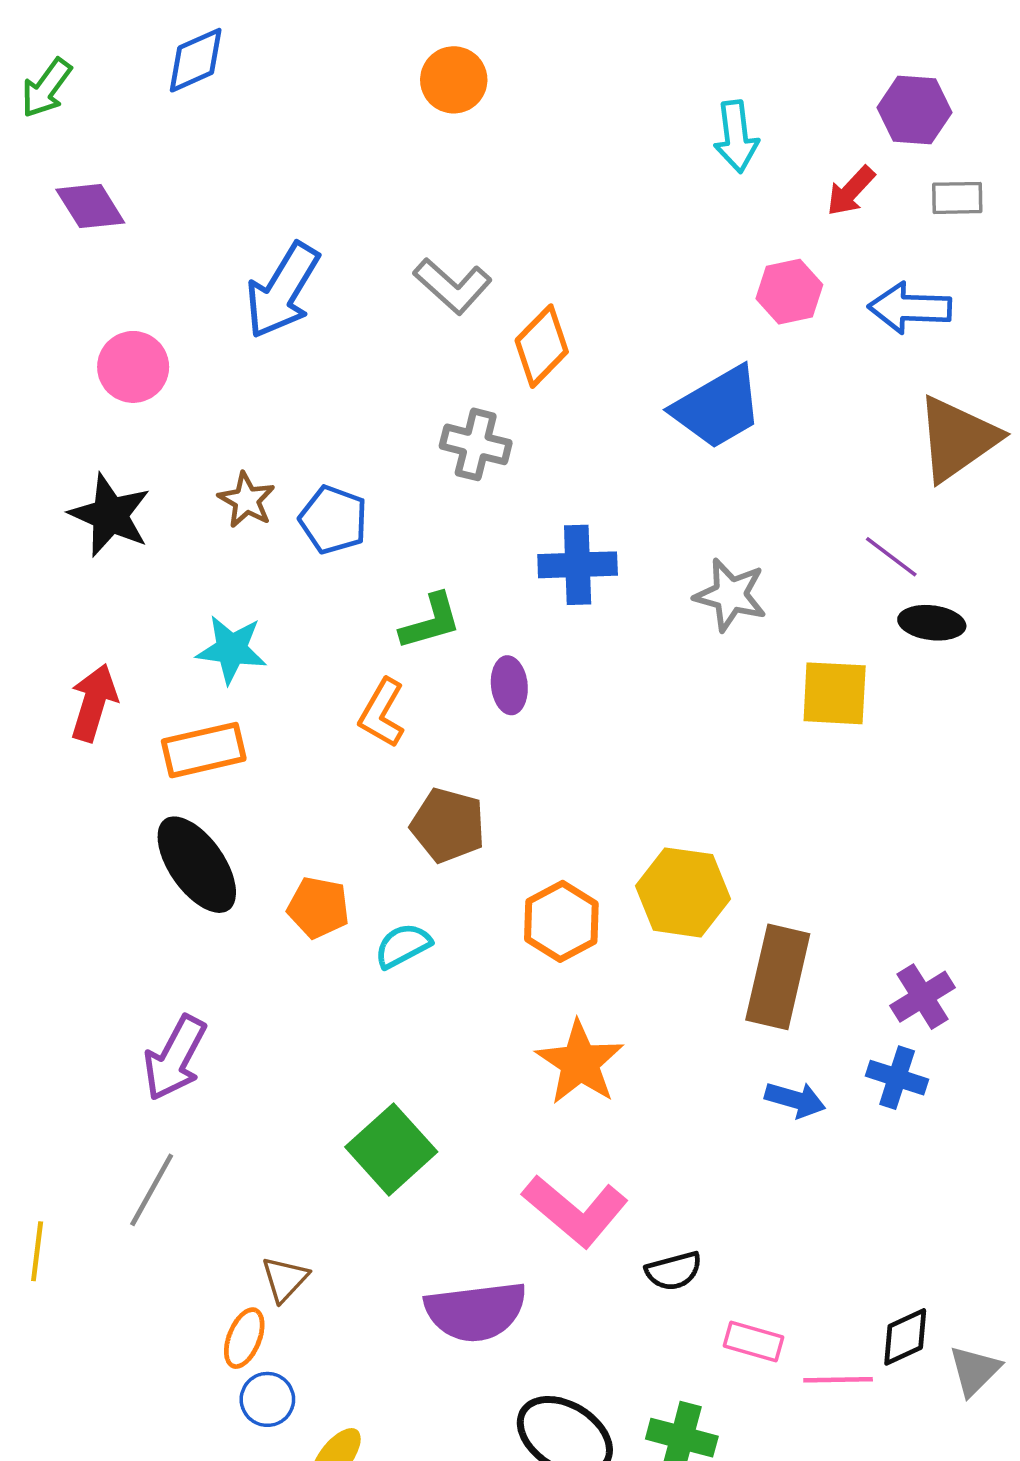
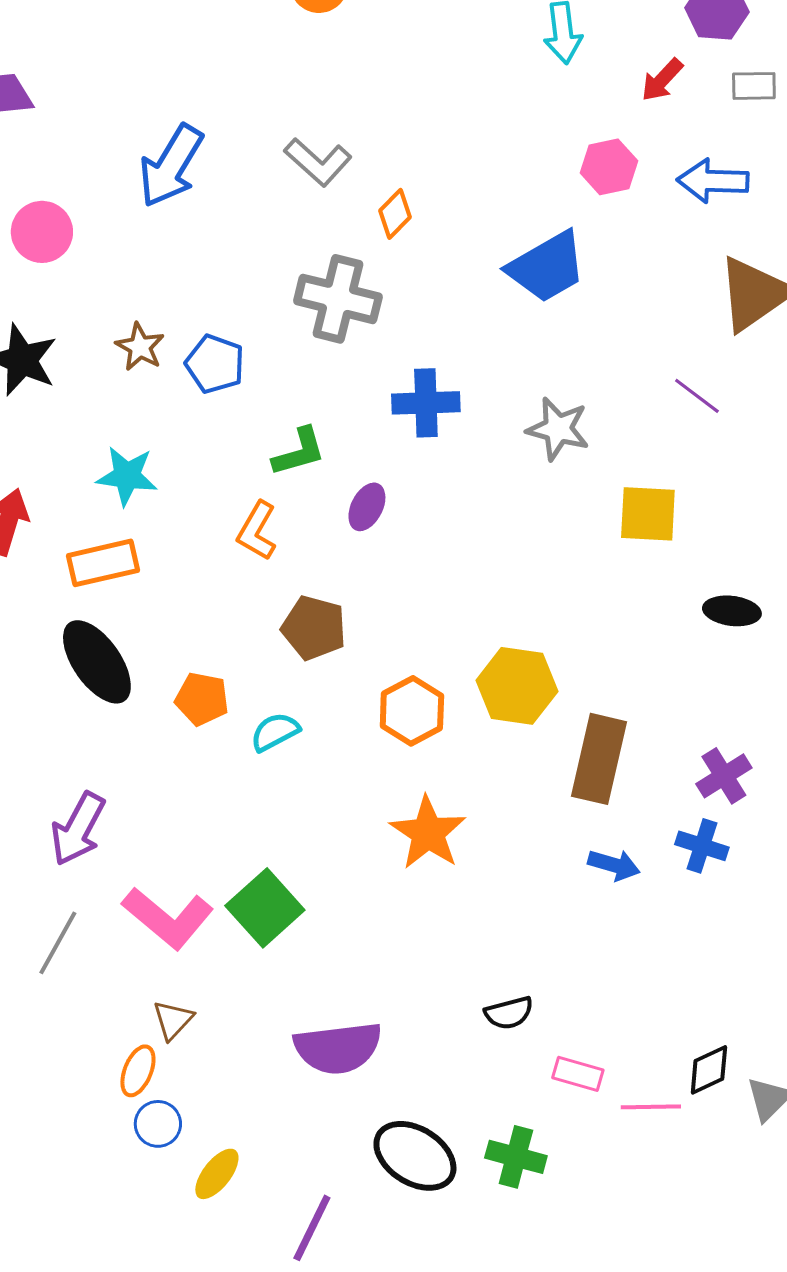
orange diamond: (542, 346) -> (395, 214), size x0.7
gray cross: (476, 444) -> (338, 299), size x1.4
black ellipse: (932, 623) -> (732, 611), moved
purple ellipse: (509, 685) -> (367, 507), turned 33
pink L-shape: (575, 1211) -> (168, 918), moved

